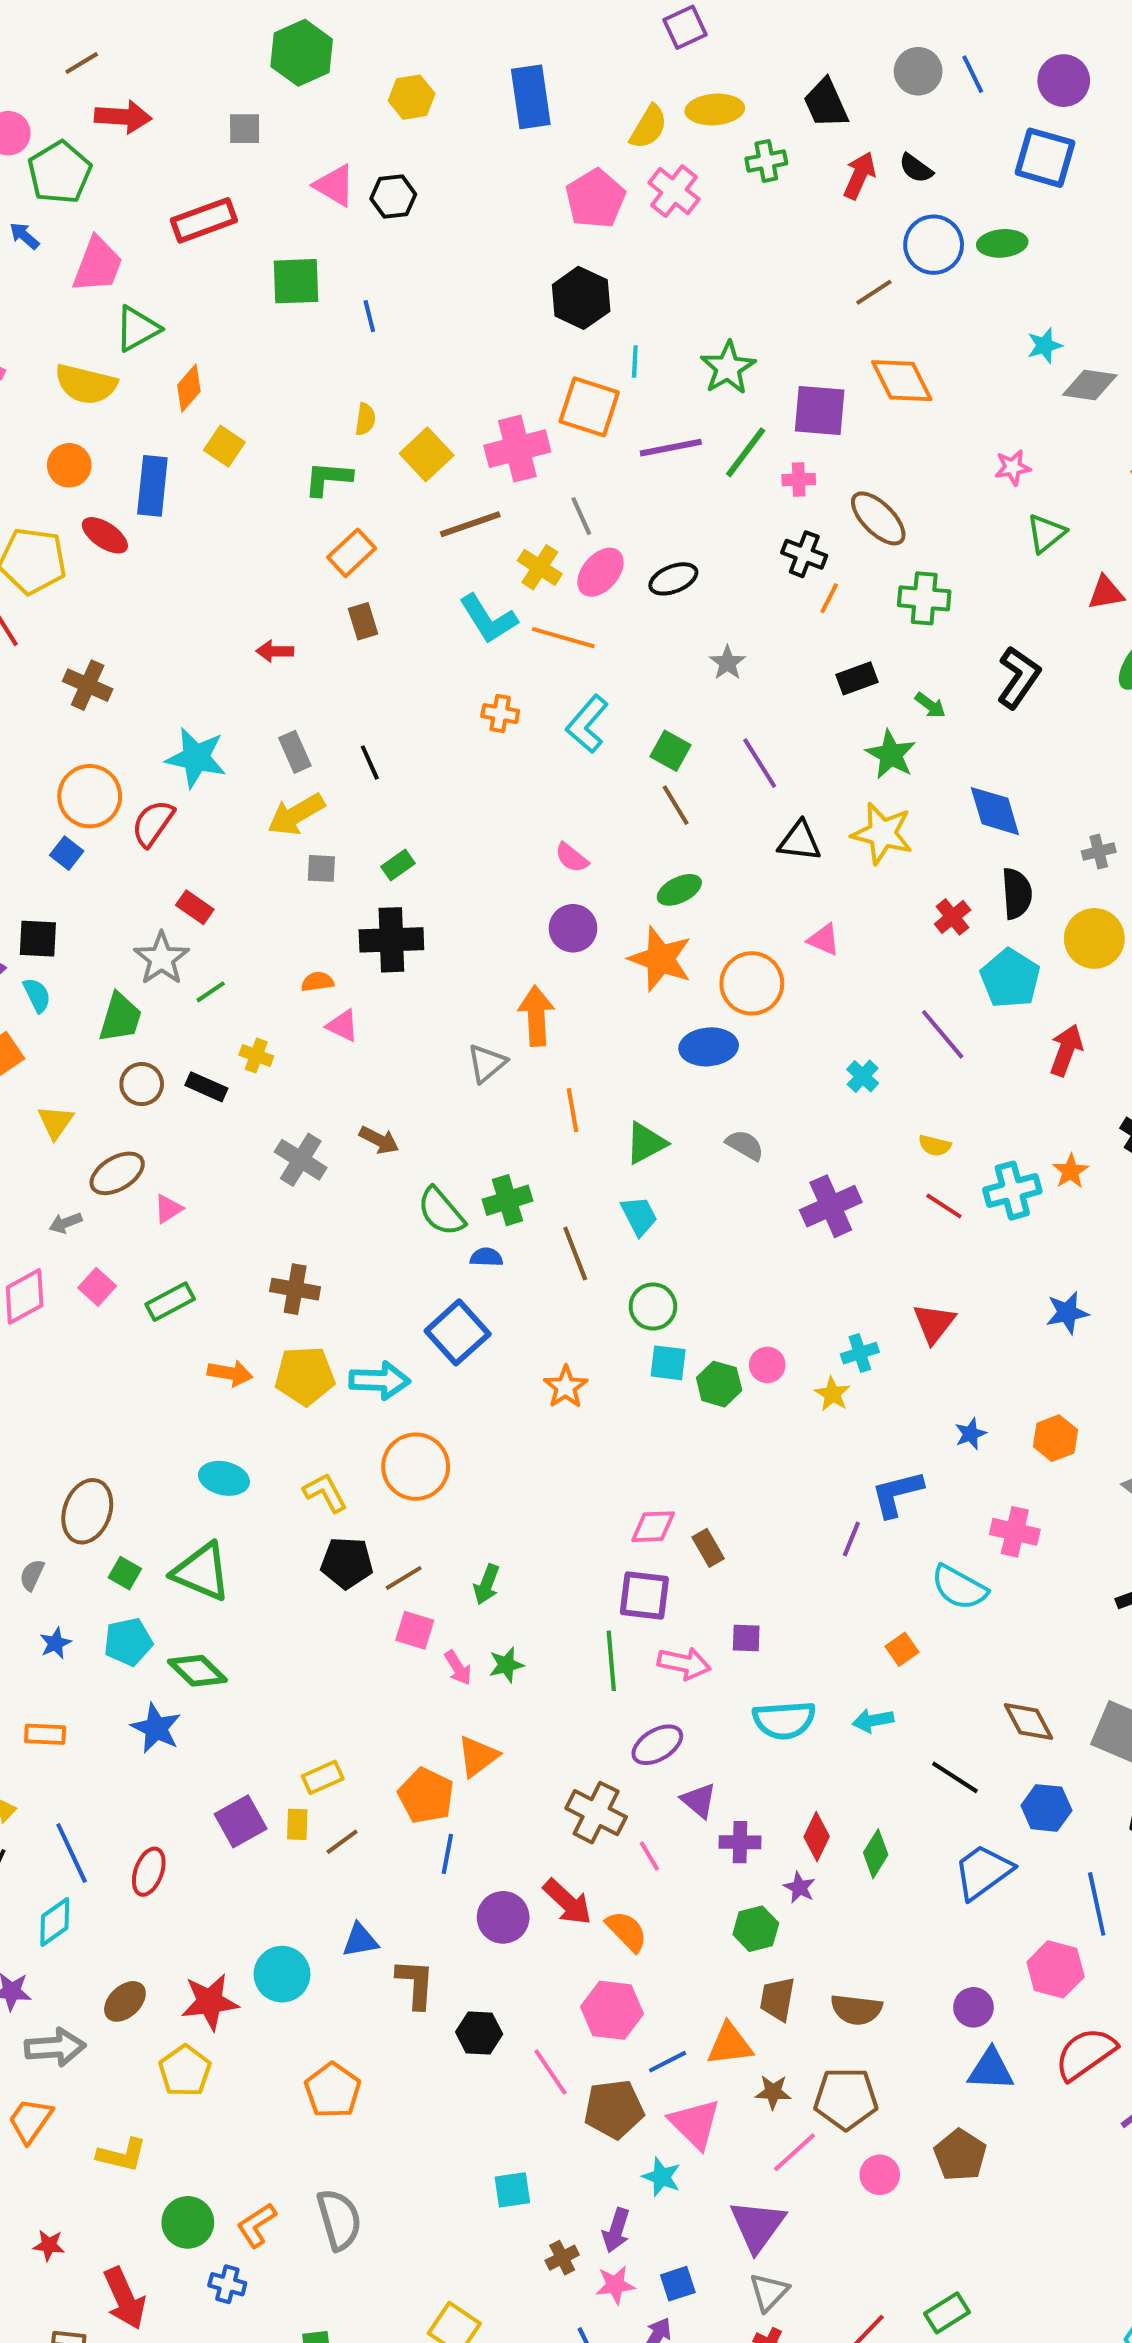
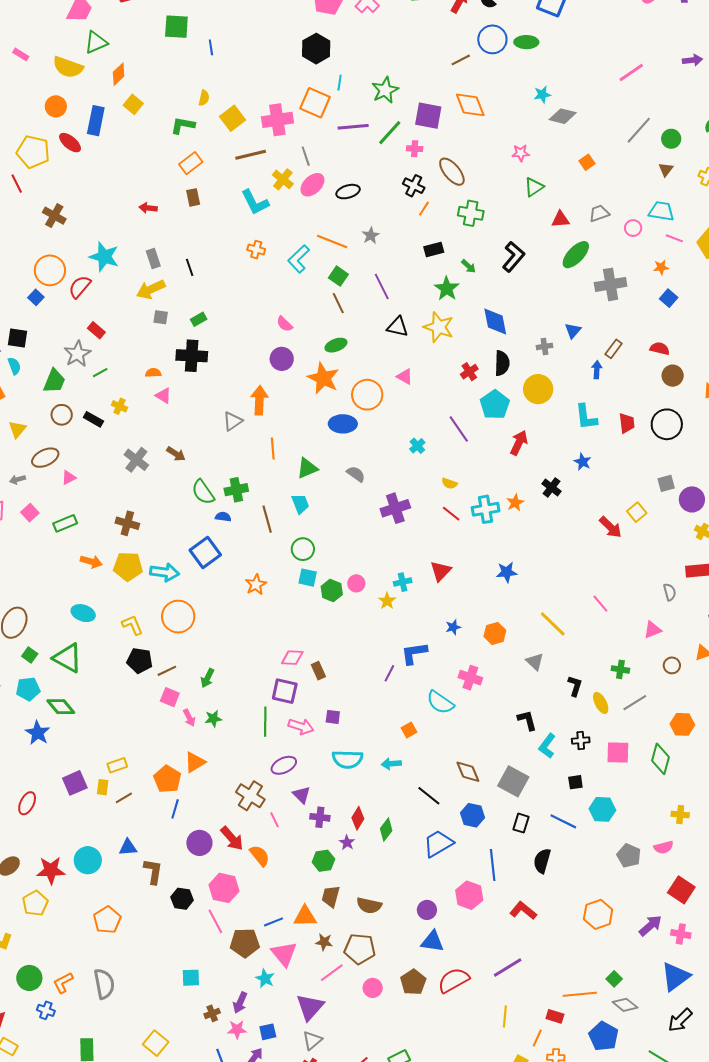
orange line: (563, 638) -> (332, 241), moved
pink hexagon: (612, 2010) -> (224, 888), moved
red semicircle: (1085, 2054) -> (453, 980), moved

